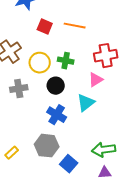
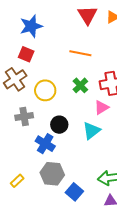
red square: (45, 27) -> (26, 54), moved
green cross: (66, 61) -> (80, 85), moved, turned 35
black circle: (56, 86) -> (59, 125), moved
blue cross: (57, 115) -> (45, 144), moved

